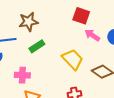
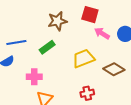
brown star: (28, 22) -> (57, 21), moved
yellow trapezoid: (73, 59) -> (84, 58), turned -65

